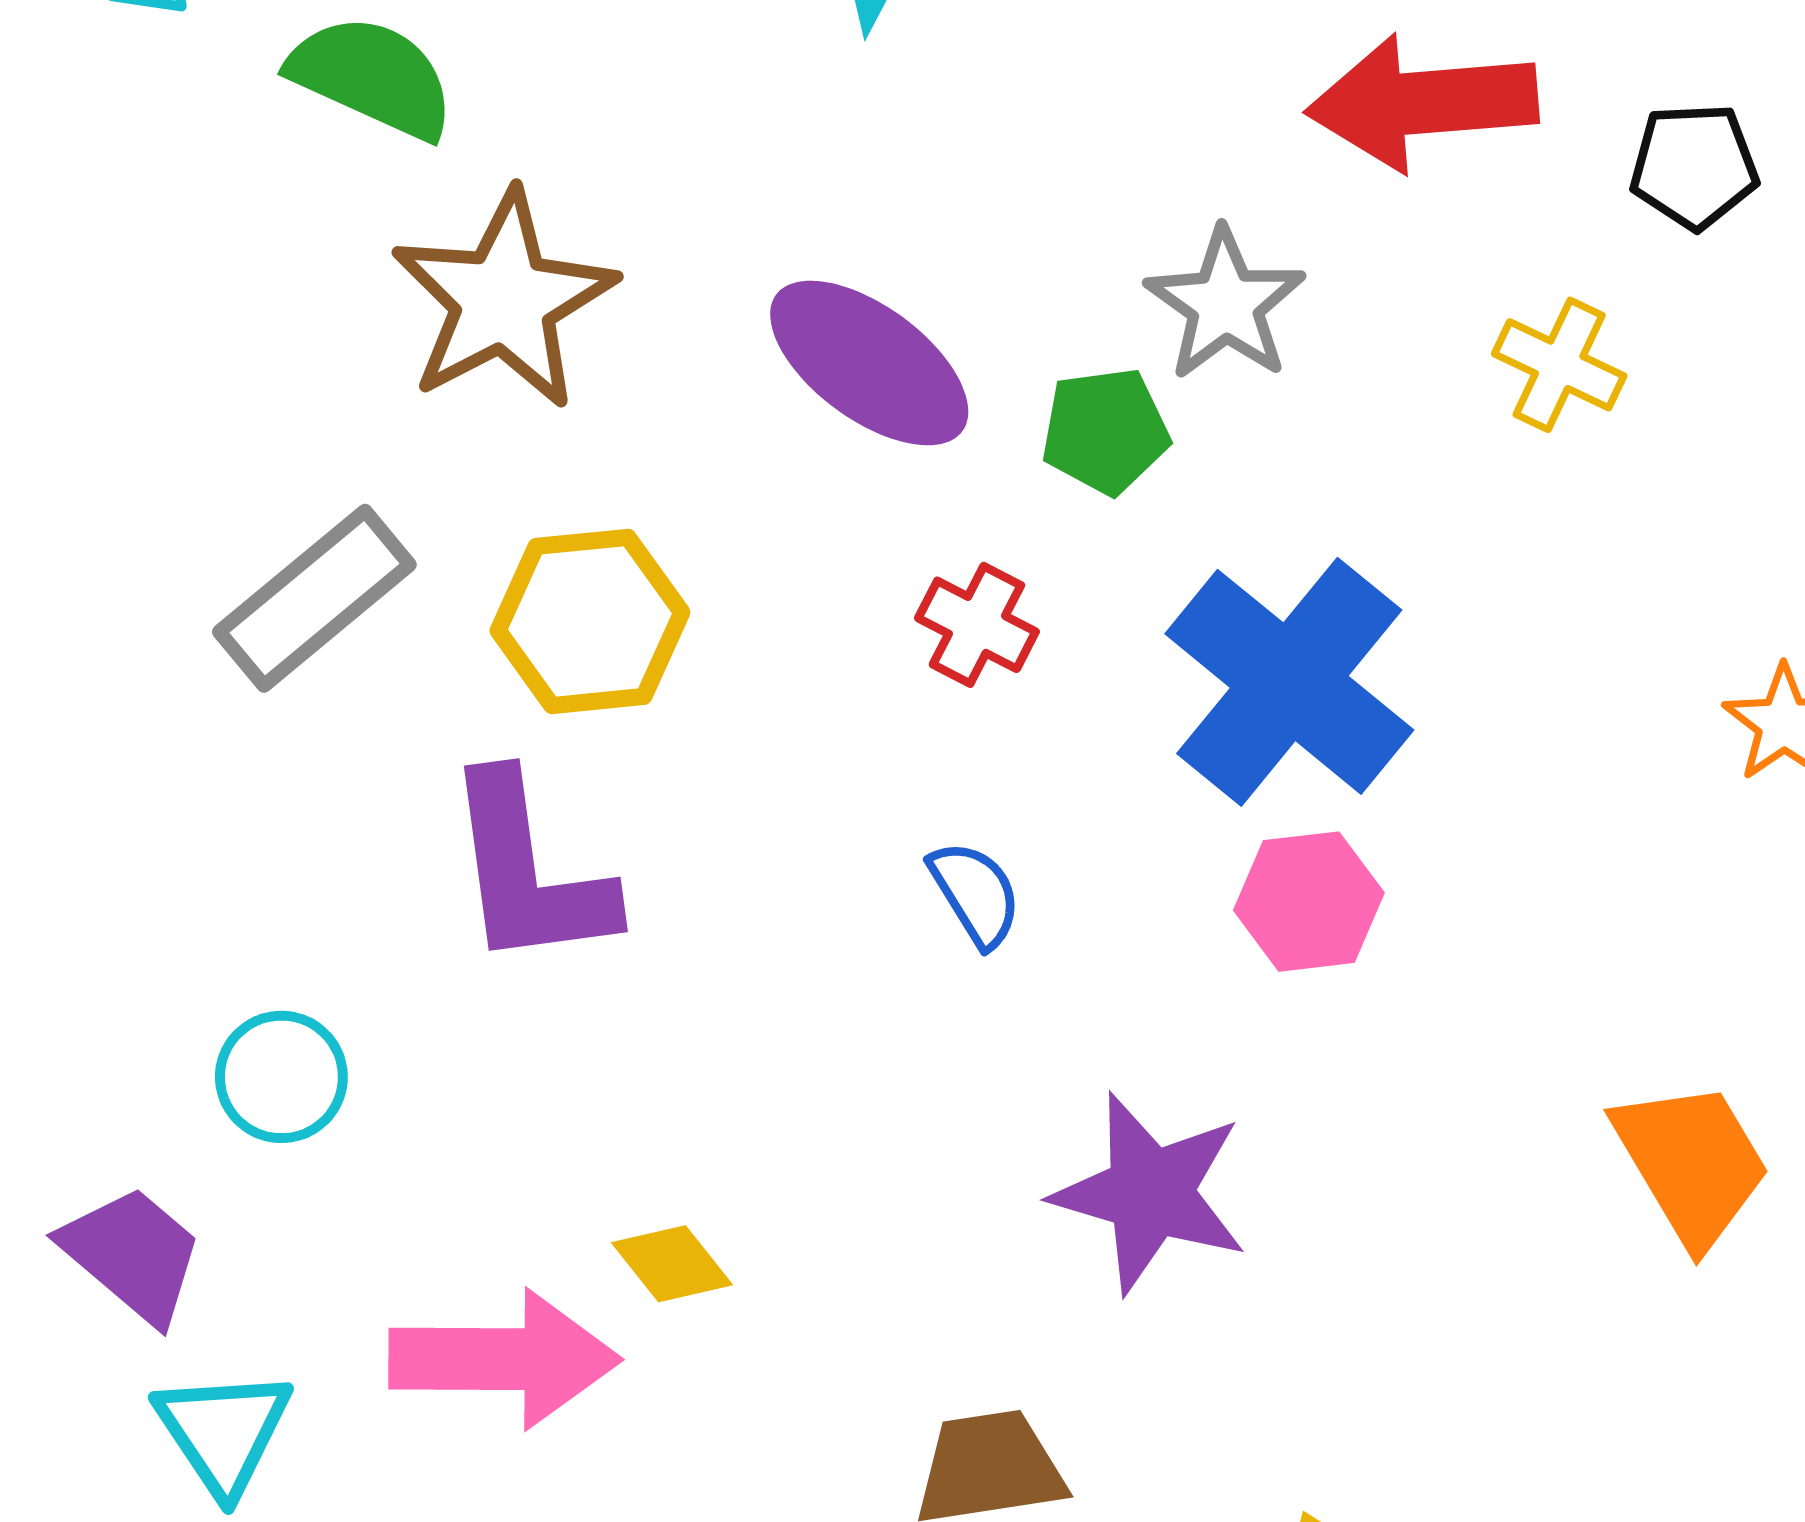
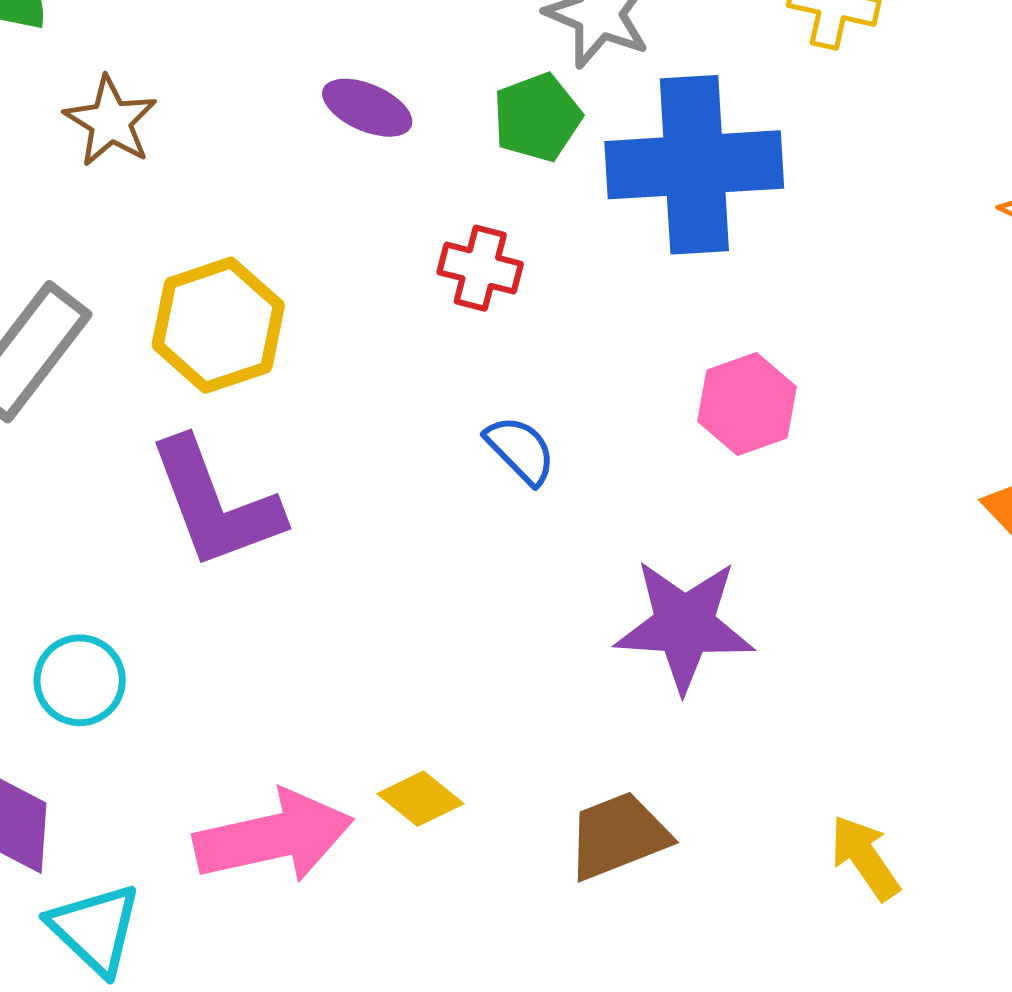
brown star: (504, 300) -> (111, 121), size x0.6
purple ellipse: (869, 363) -> (367, 108), size x0.6
blue cross: (1289, 682) -> (694, 165), moved, turned -30
yellow diamond: (672, 1264) -> (421, 799), moved

